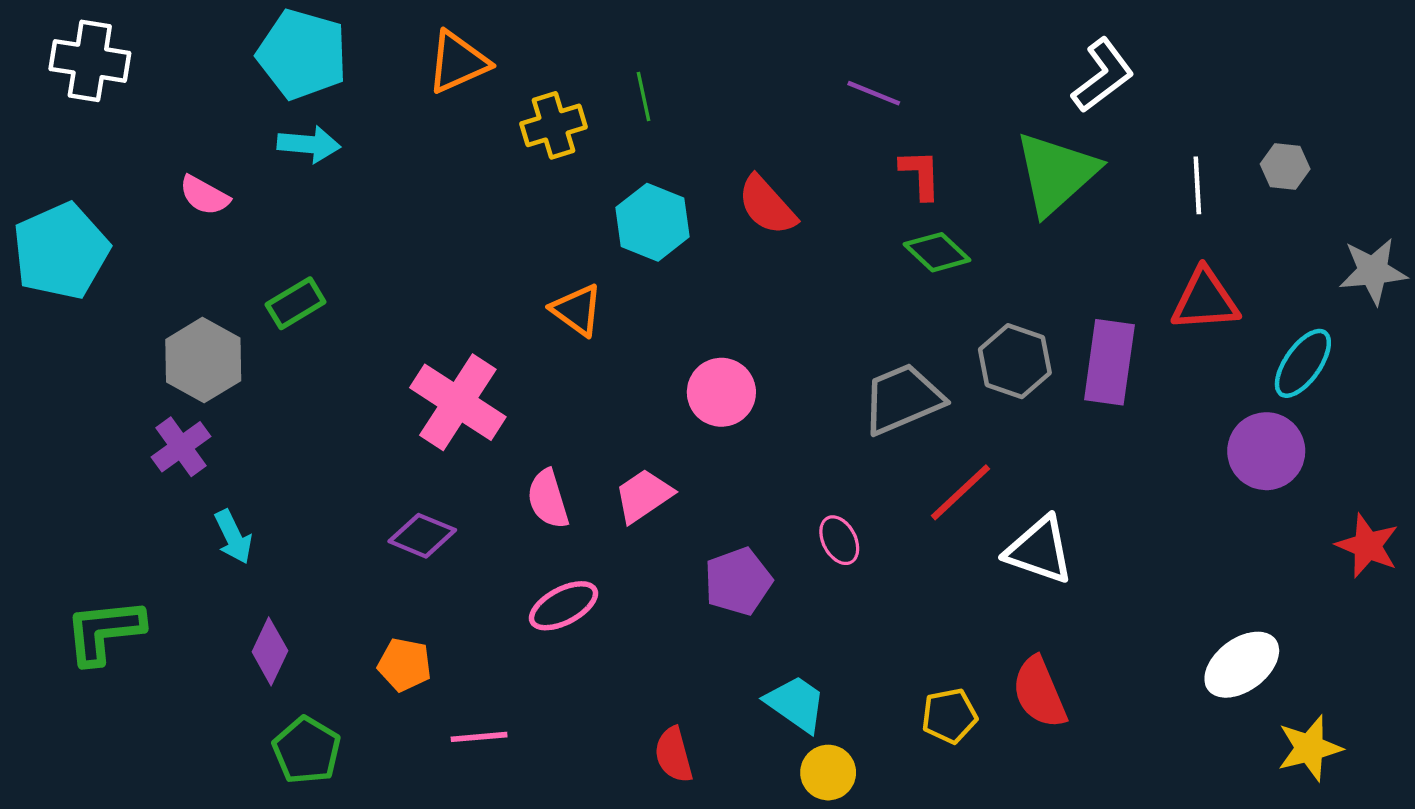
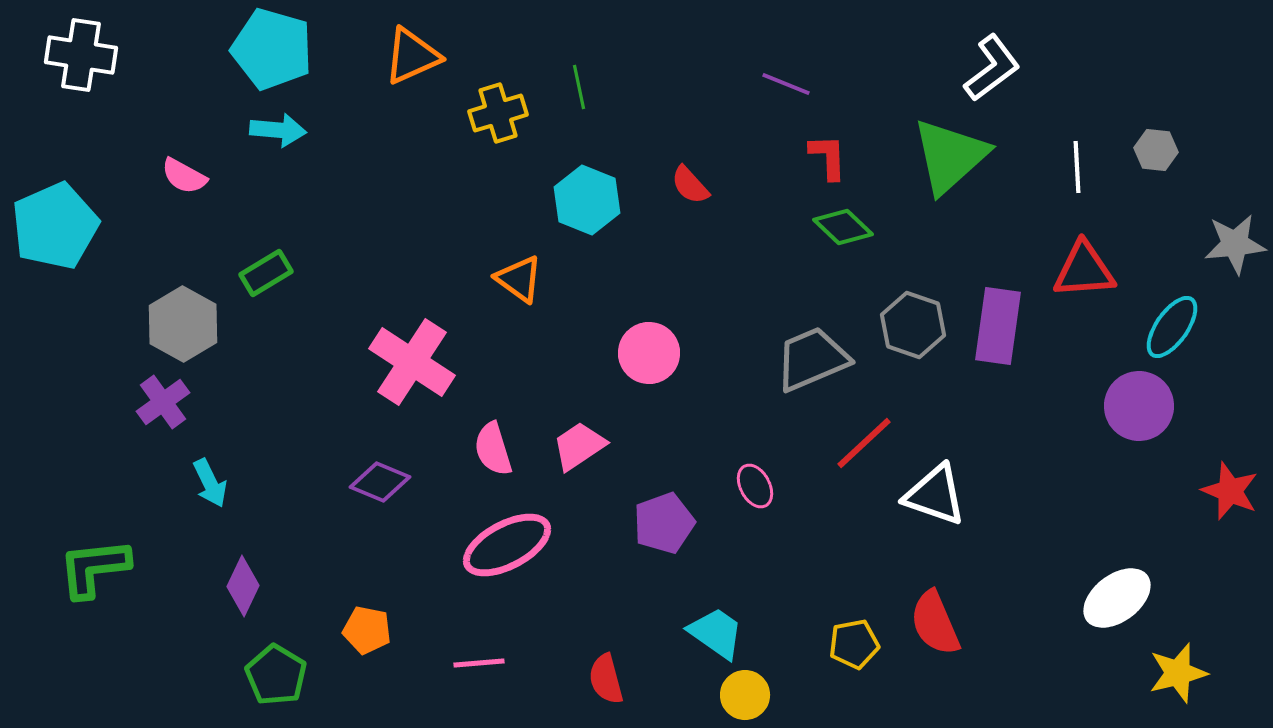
red semicircle: (767, 205) -> (690, 185), size x0.7
pink ellipse: (564, 606) -> (507, 545), size x1.4
orange pentagon: (405, 665) -> (367, 630), moved
pink line: (479, 737) -> (479, 663), moved

